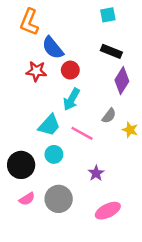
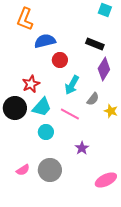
cyan square: (108, 15) -> (105, 10), moved, turned 32
blue semicircle: (53, 48) -> (45, 41), turned 115
red star: (36, 71) -> (31, 84), moved, turned -30
cyan arrow: (71, 99) -> (72, 85), moved
black circle: (21, 165) -> (15, 108), moved
pink ellipse: (108, 211) -> (106, 180), moved

